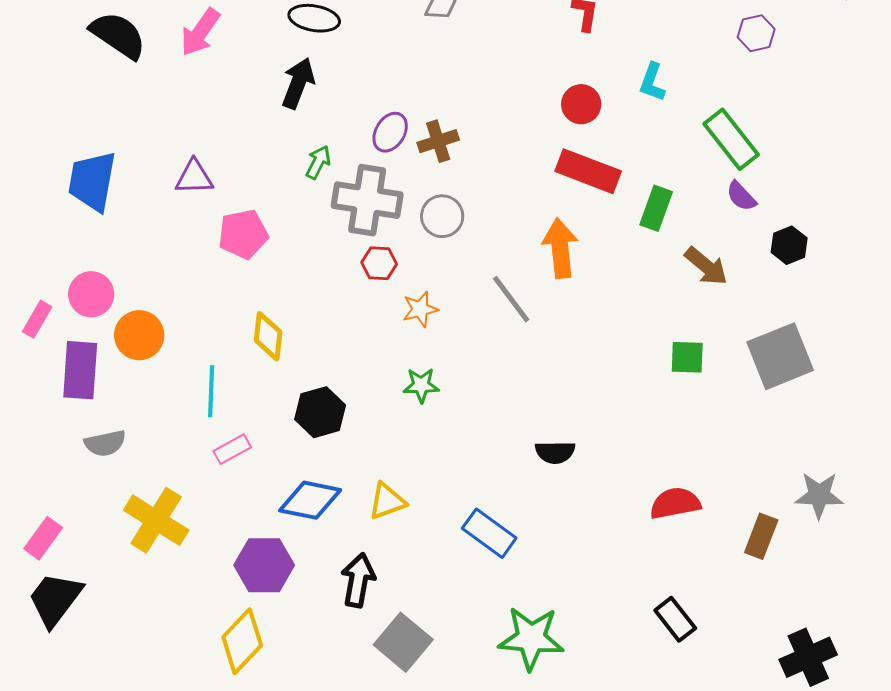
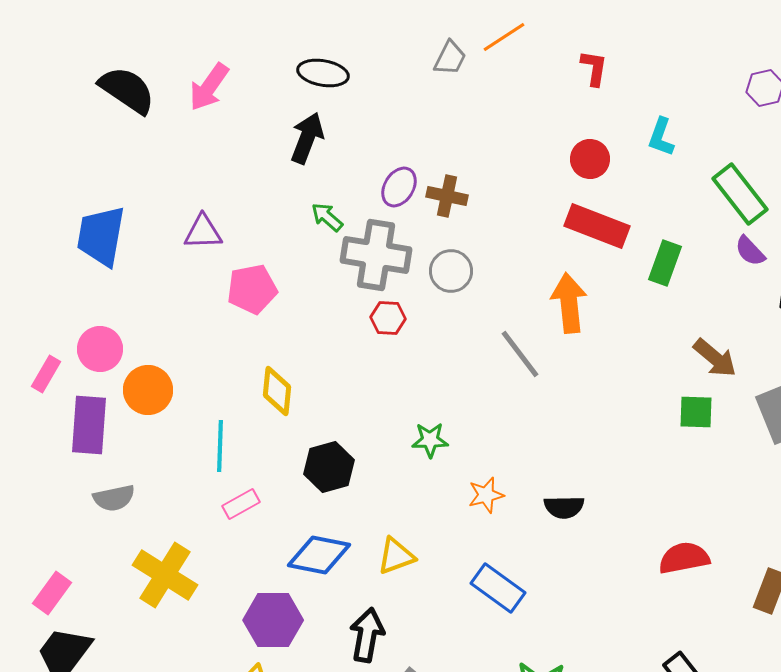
brown cross: (438, 141) -> (447, 196), turned 30
green arrow: (318, 162) -> (327, 217), turned -76
brown arrow: (706, 266) -> (715, 358), moved
orange star: (420, 309) -> (486, 495), moved

